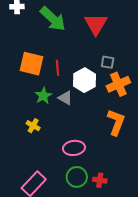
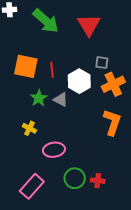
pink ellipse: (74, 148) -> (54, 150), moved

